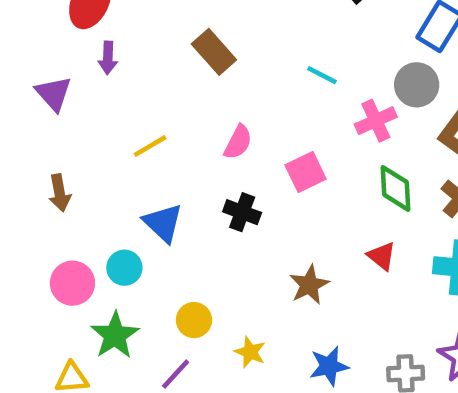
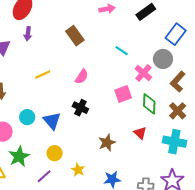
pink cross: (376, 121) -> (143, 73), turned -30
pink square: (306, 172) -> (123, 94), moved
blue triangle: (163, 223) -> (52, 121), moved
cyan circle: (124, 268) -> (27, 117), moved

